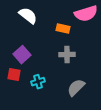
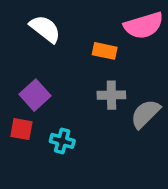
cyan cross: (38, 82) -> (62, 141), turned 32
gray semicircle: (76, 88) -> (145, 114), moved

